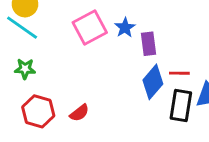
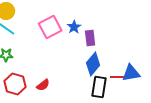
red line: (179, 73) -> (117, 77), moved
black rectangle: (181, 106) -> (99, 87), moved

